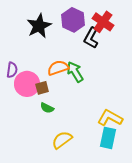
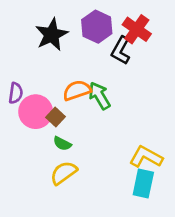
brown square: (42, 88) -> (56, 117), turned -32
yellow semicircle: (62, 140) -> (64, 173), moved

